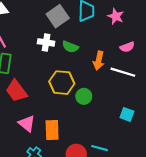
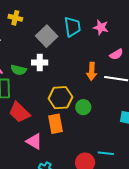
green semicircle: (70, 47) -> (19, 70), moved
orange rectangle: (52, 130) -> (56, 124), moved

